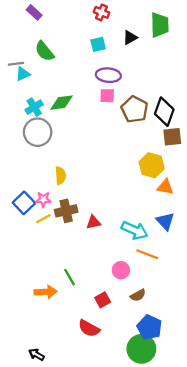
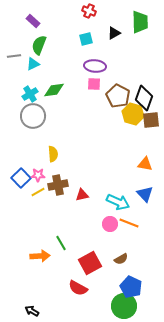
purple rectangle: (34, 12) -> (33, 21), moved
green semicircle: (44, 51) -> (39, 45), turned 60
cyan triangle: (23, 74) -> (33, 64), moved
yellow hexagon: (152, 165) -> (133, 114), moved
pink circle: (121, 270) -> (110, 224), moved
red square: (103, 300) -> (90, 263), size x1.6

